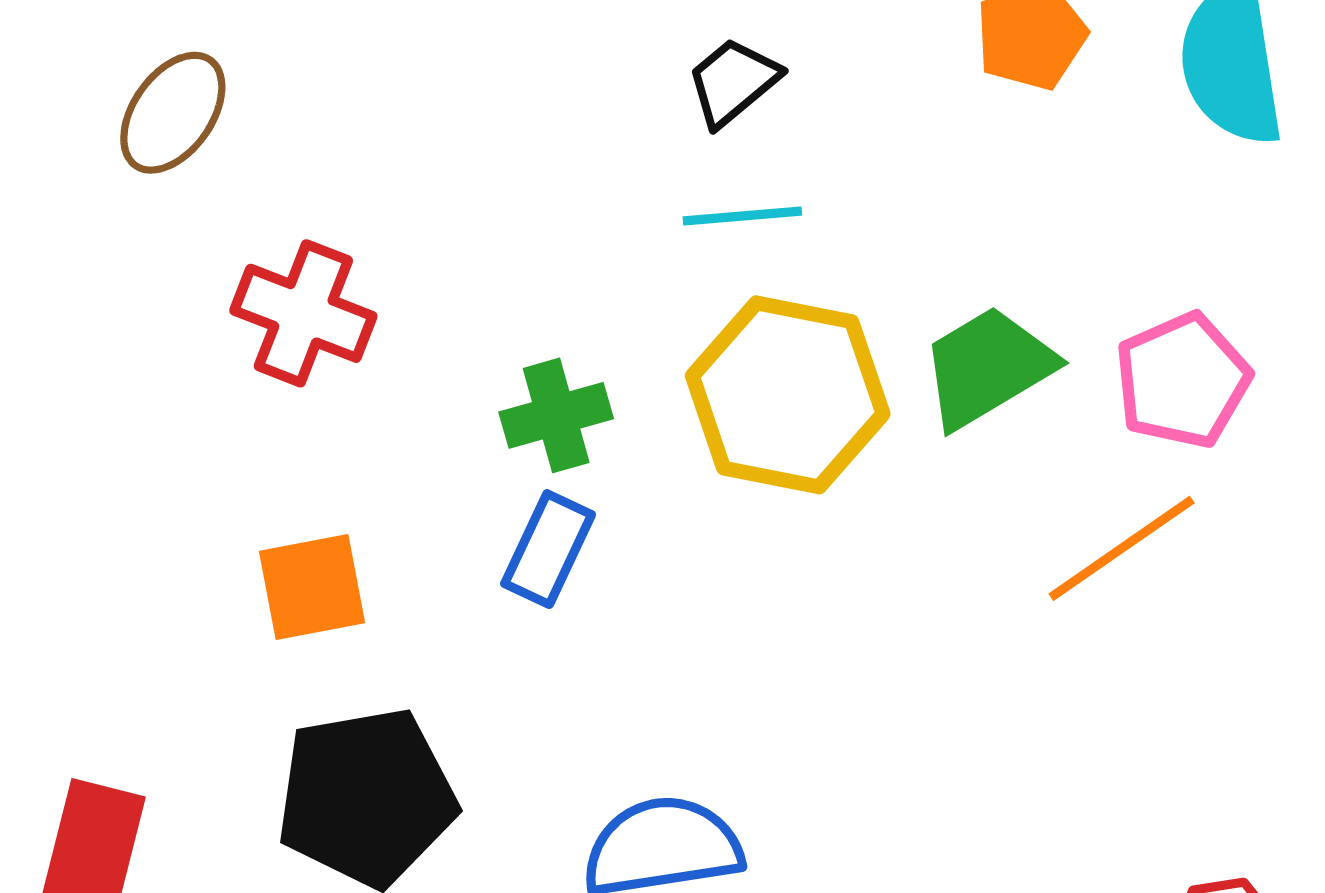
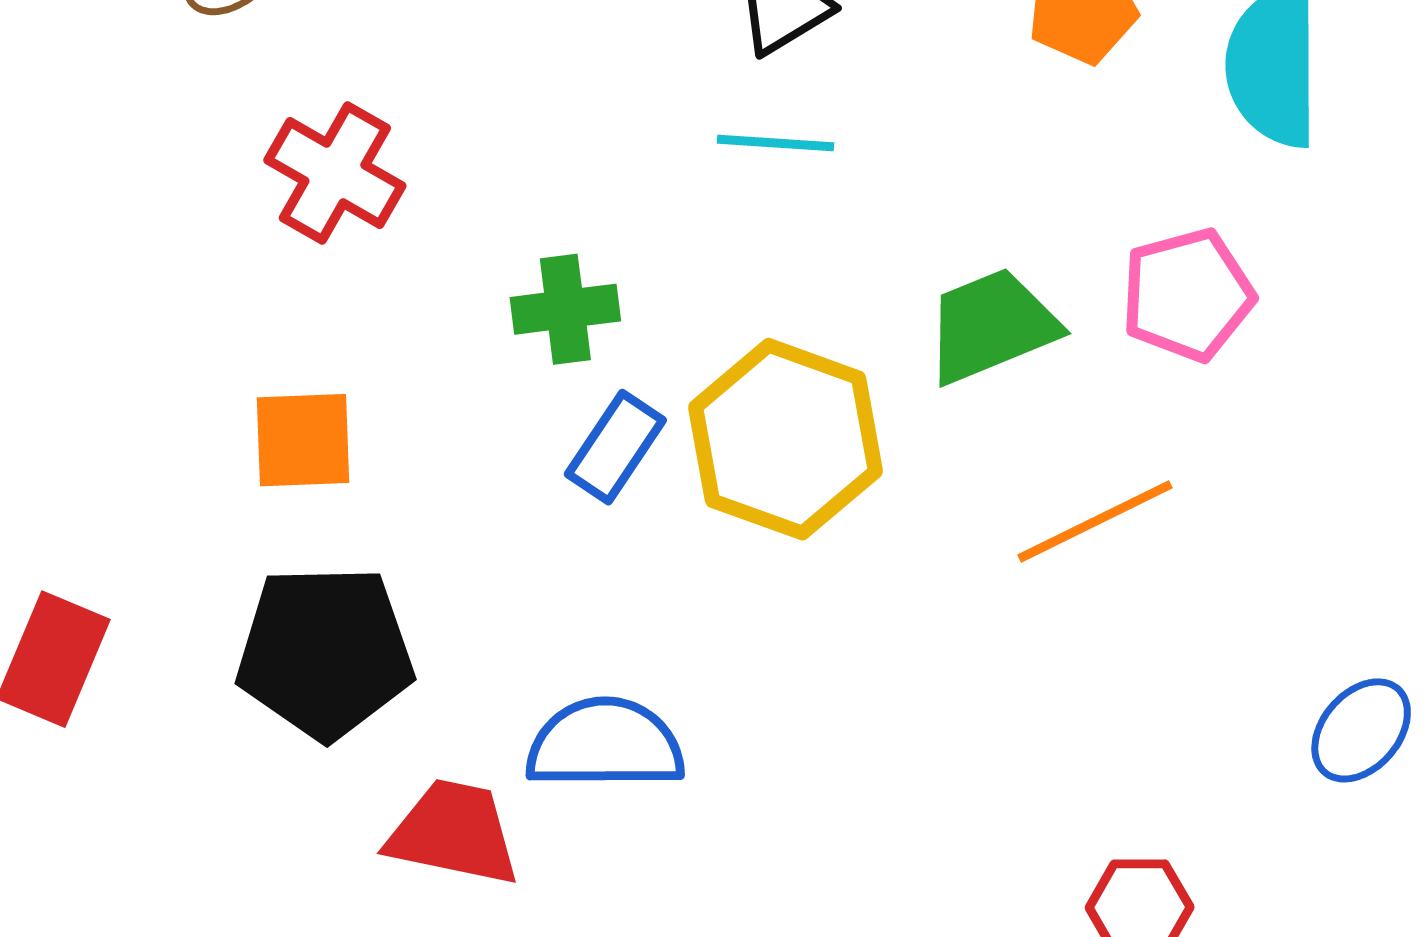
pink pentagon: (1182, 380) -> (1187, 295), moved
yellow hexagon: (788, 395) -> (786, 439), moved
blue rectangle: (548, 549) -> (615, 447), moved

